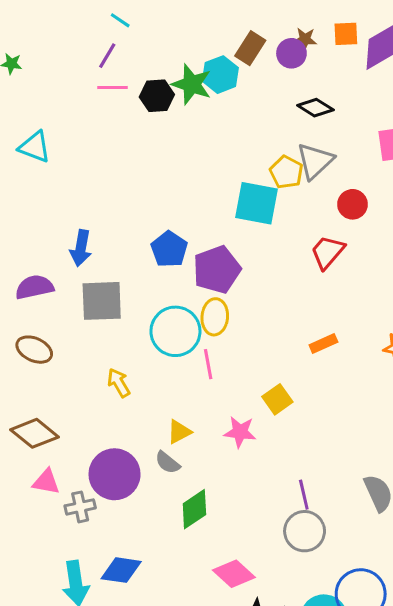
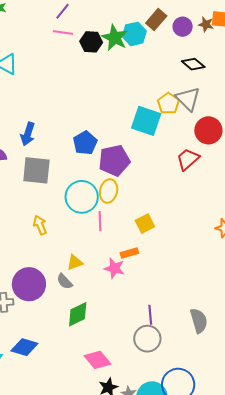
brown star: (305, 39) -> (206, 24), moved
gray triangle: (315, 161) -> (188, 99), turned -40
red circle: (353, 204) -> (208, 130), size x1.4
orange rectangle: (323, 343) -> (129, 253), moved
yellow square: (277, 399) -> (145, 224), moved

